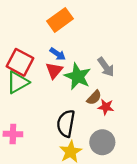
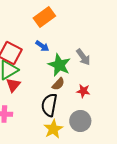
red triangle: (54, 71) -> (13, 85), moved
brown semicircle: (94, 98) -> (58, 84), moved

